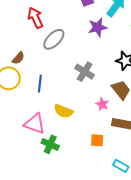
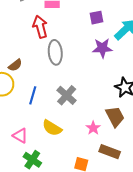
gray ellipse: (54, 39) -> (55, 52), turned -60
gray cross: (85, 72) -> (67, 95), moved
pink triangle: (35, 124) -> (20, 136), size x0.7

